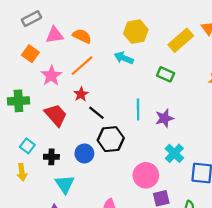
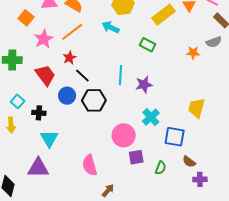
blue circle: (84, 153) -> (67, 96), moved

